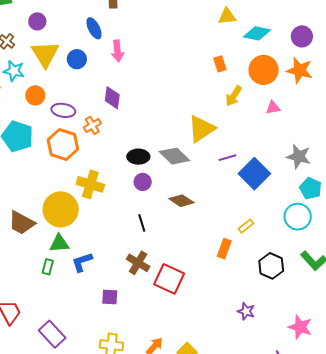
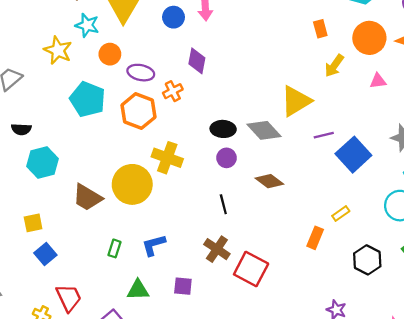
blue circle: (77, 59) -> (174, 17), moved
green triangle: (59, 243) -> (138, 290), moved

